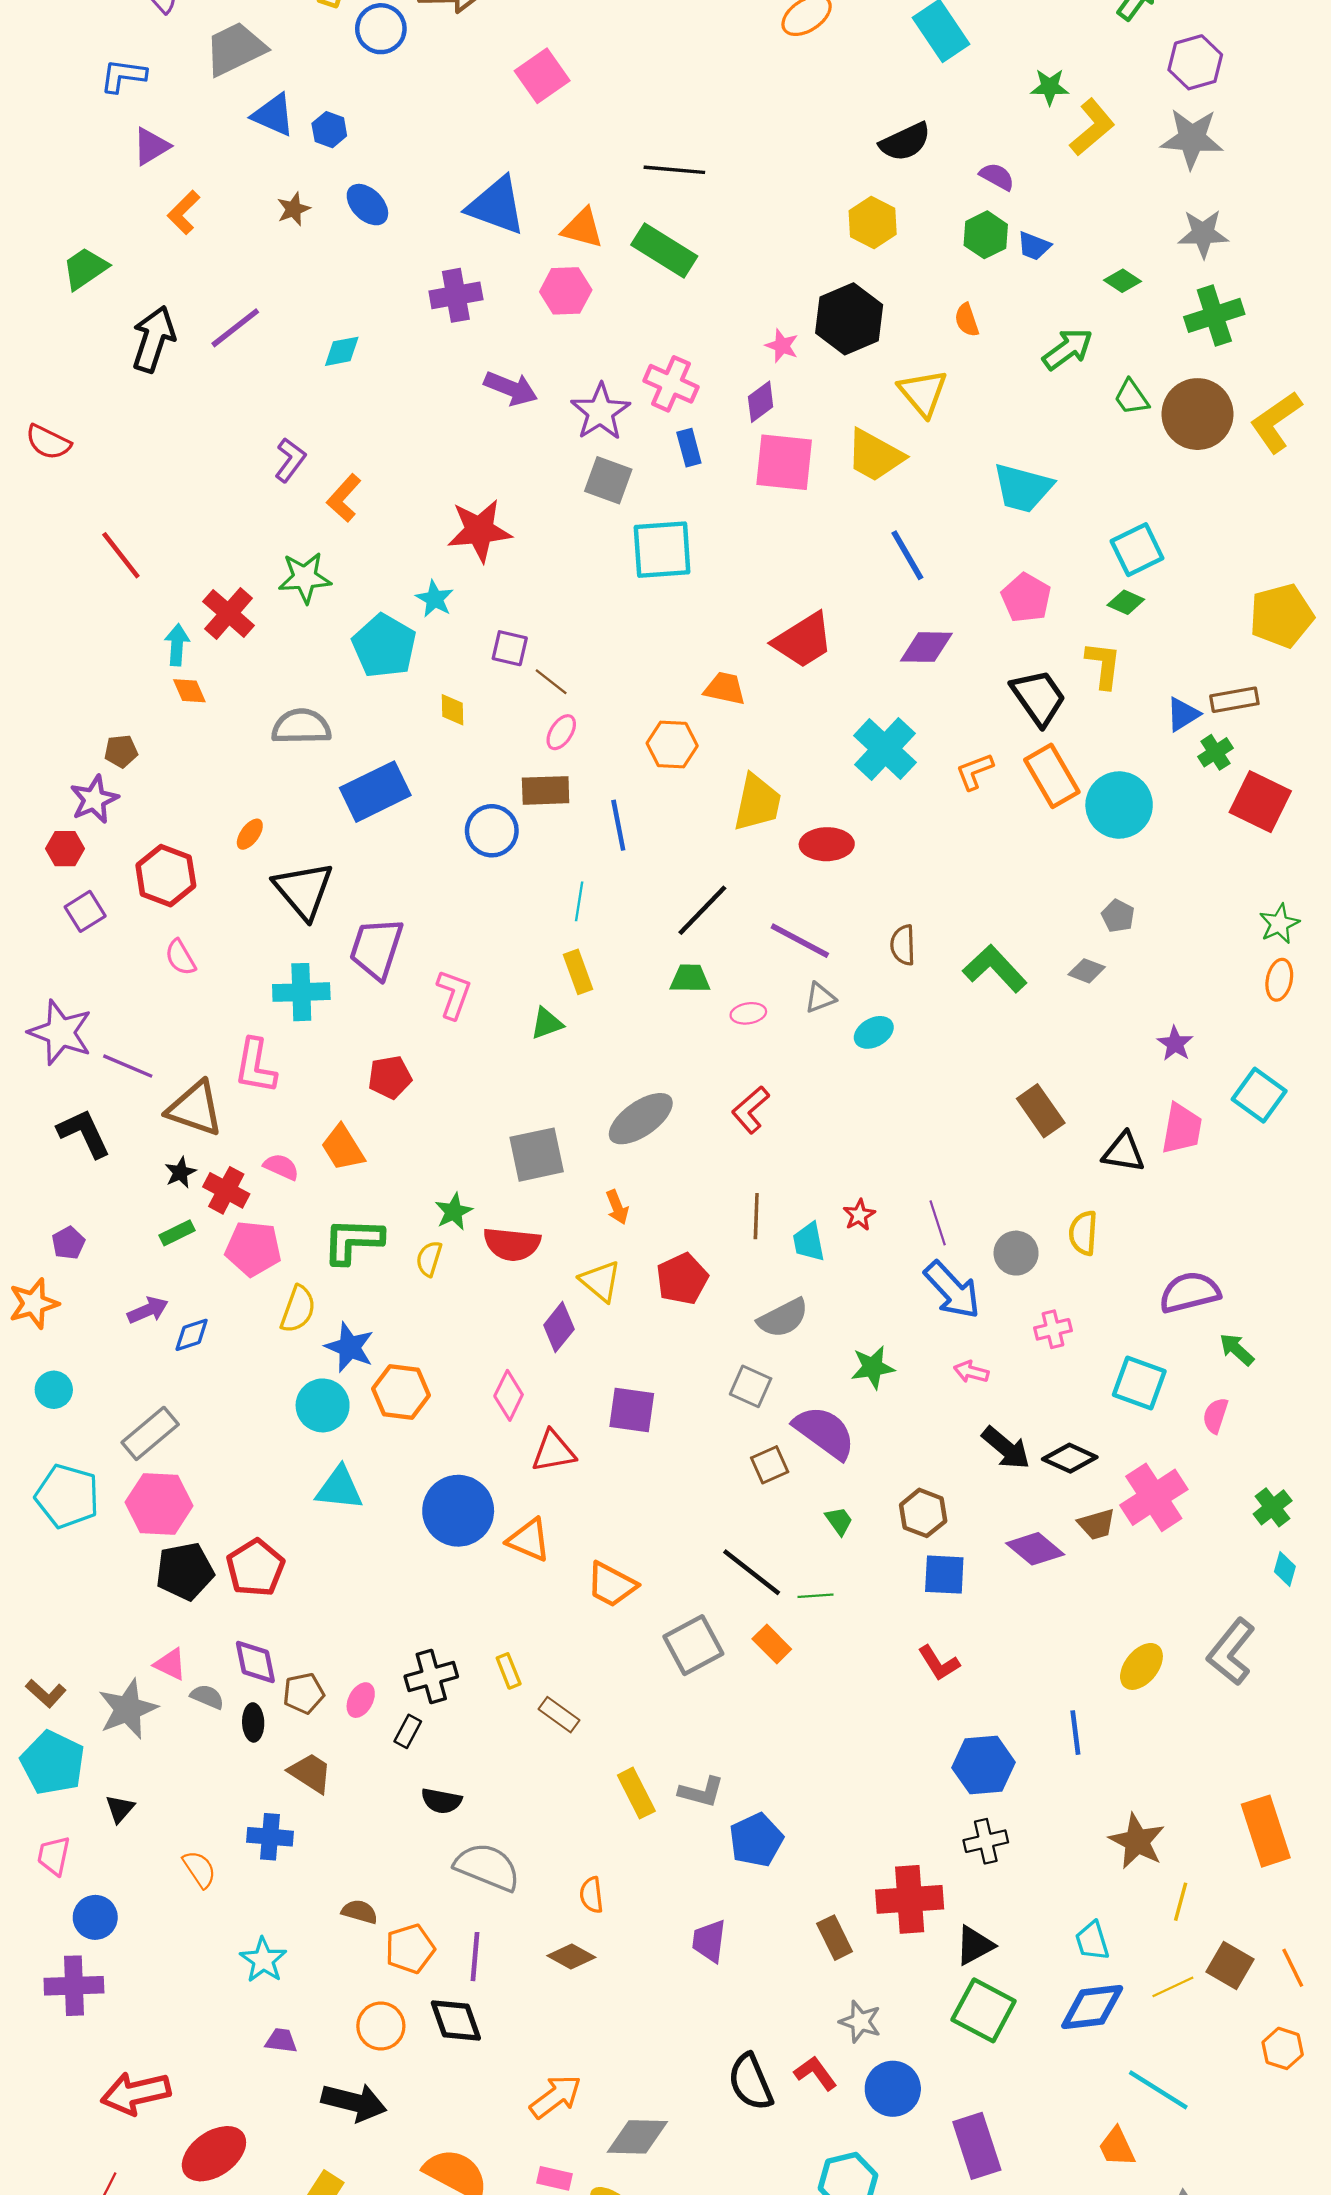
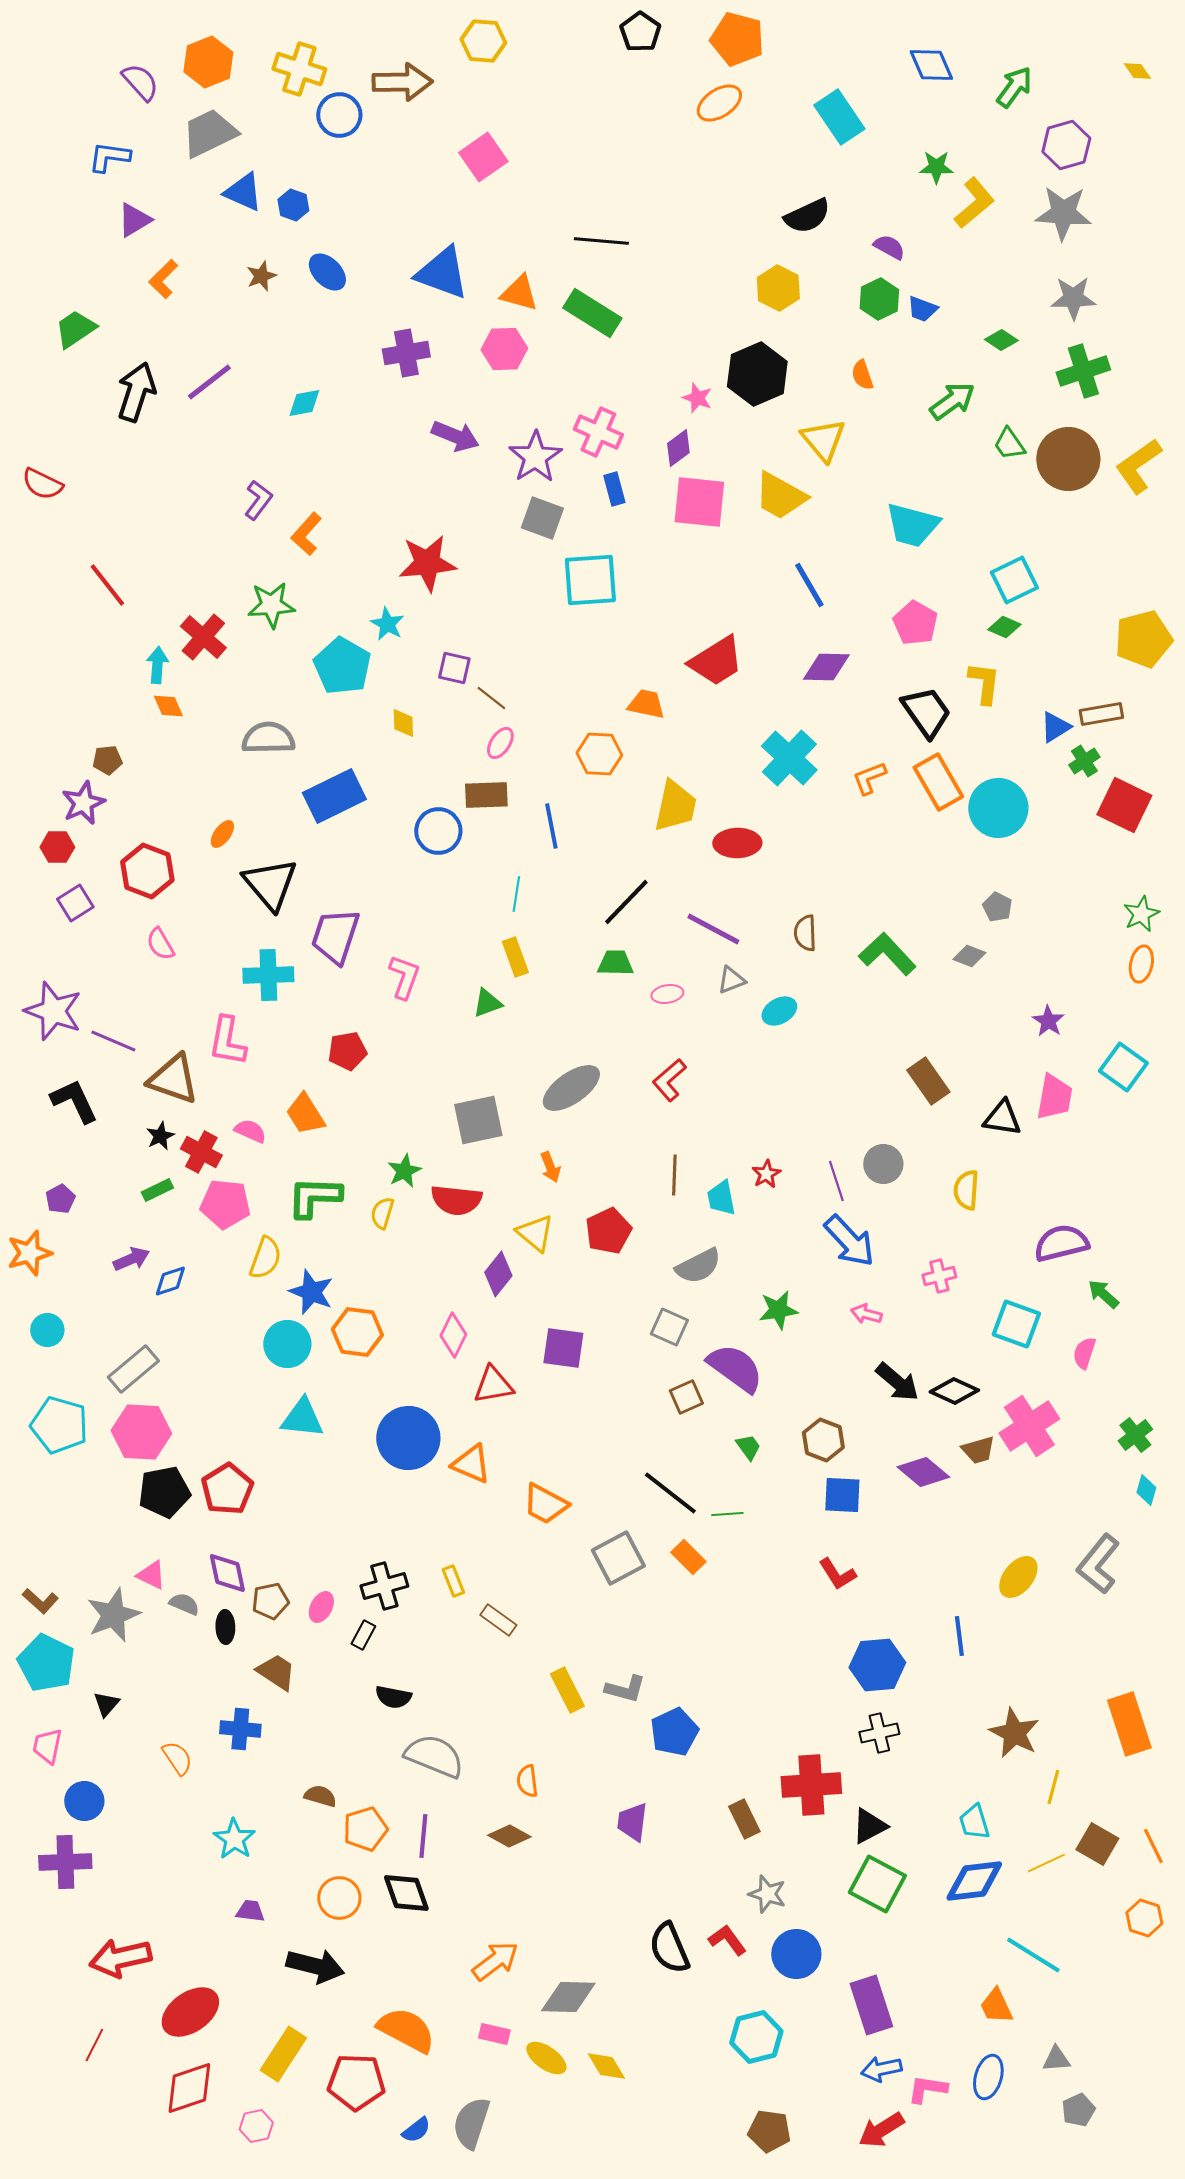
gray circle: (1016, 1253) -> (883, 1164), moved

